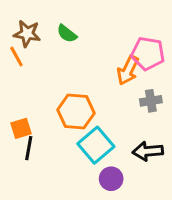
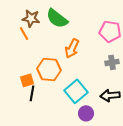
green semicircle: (67, 34) -> (57, 18), size x1.6
orange arrow: (128, 70) -> (72, 48), moved
orange hexagon: (76, 112) -> (49, 69), moved

